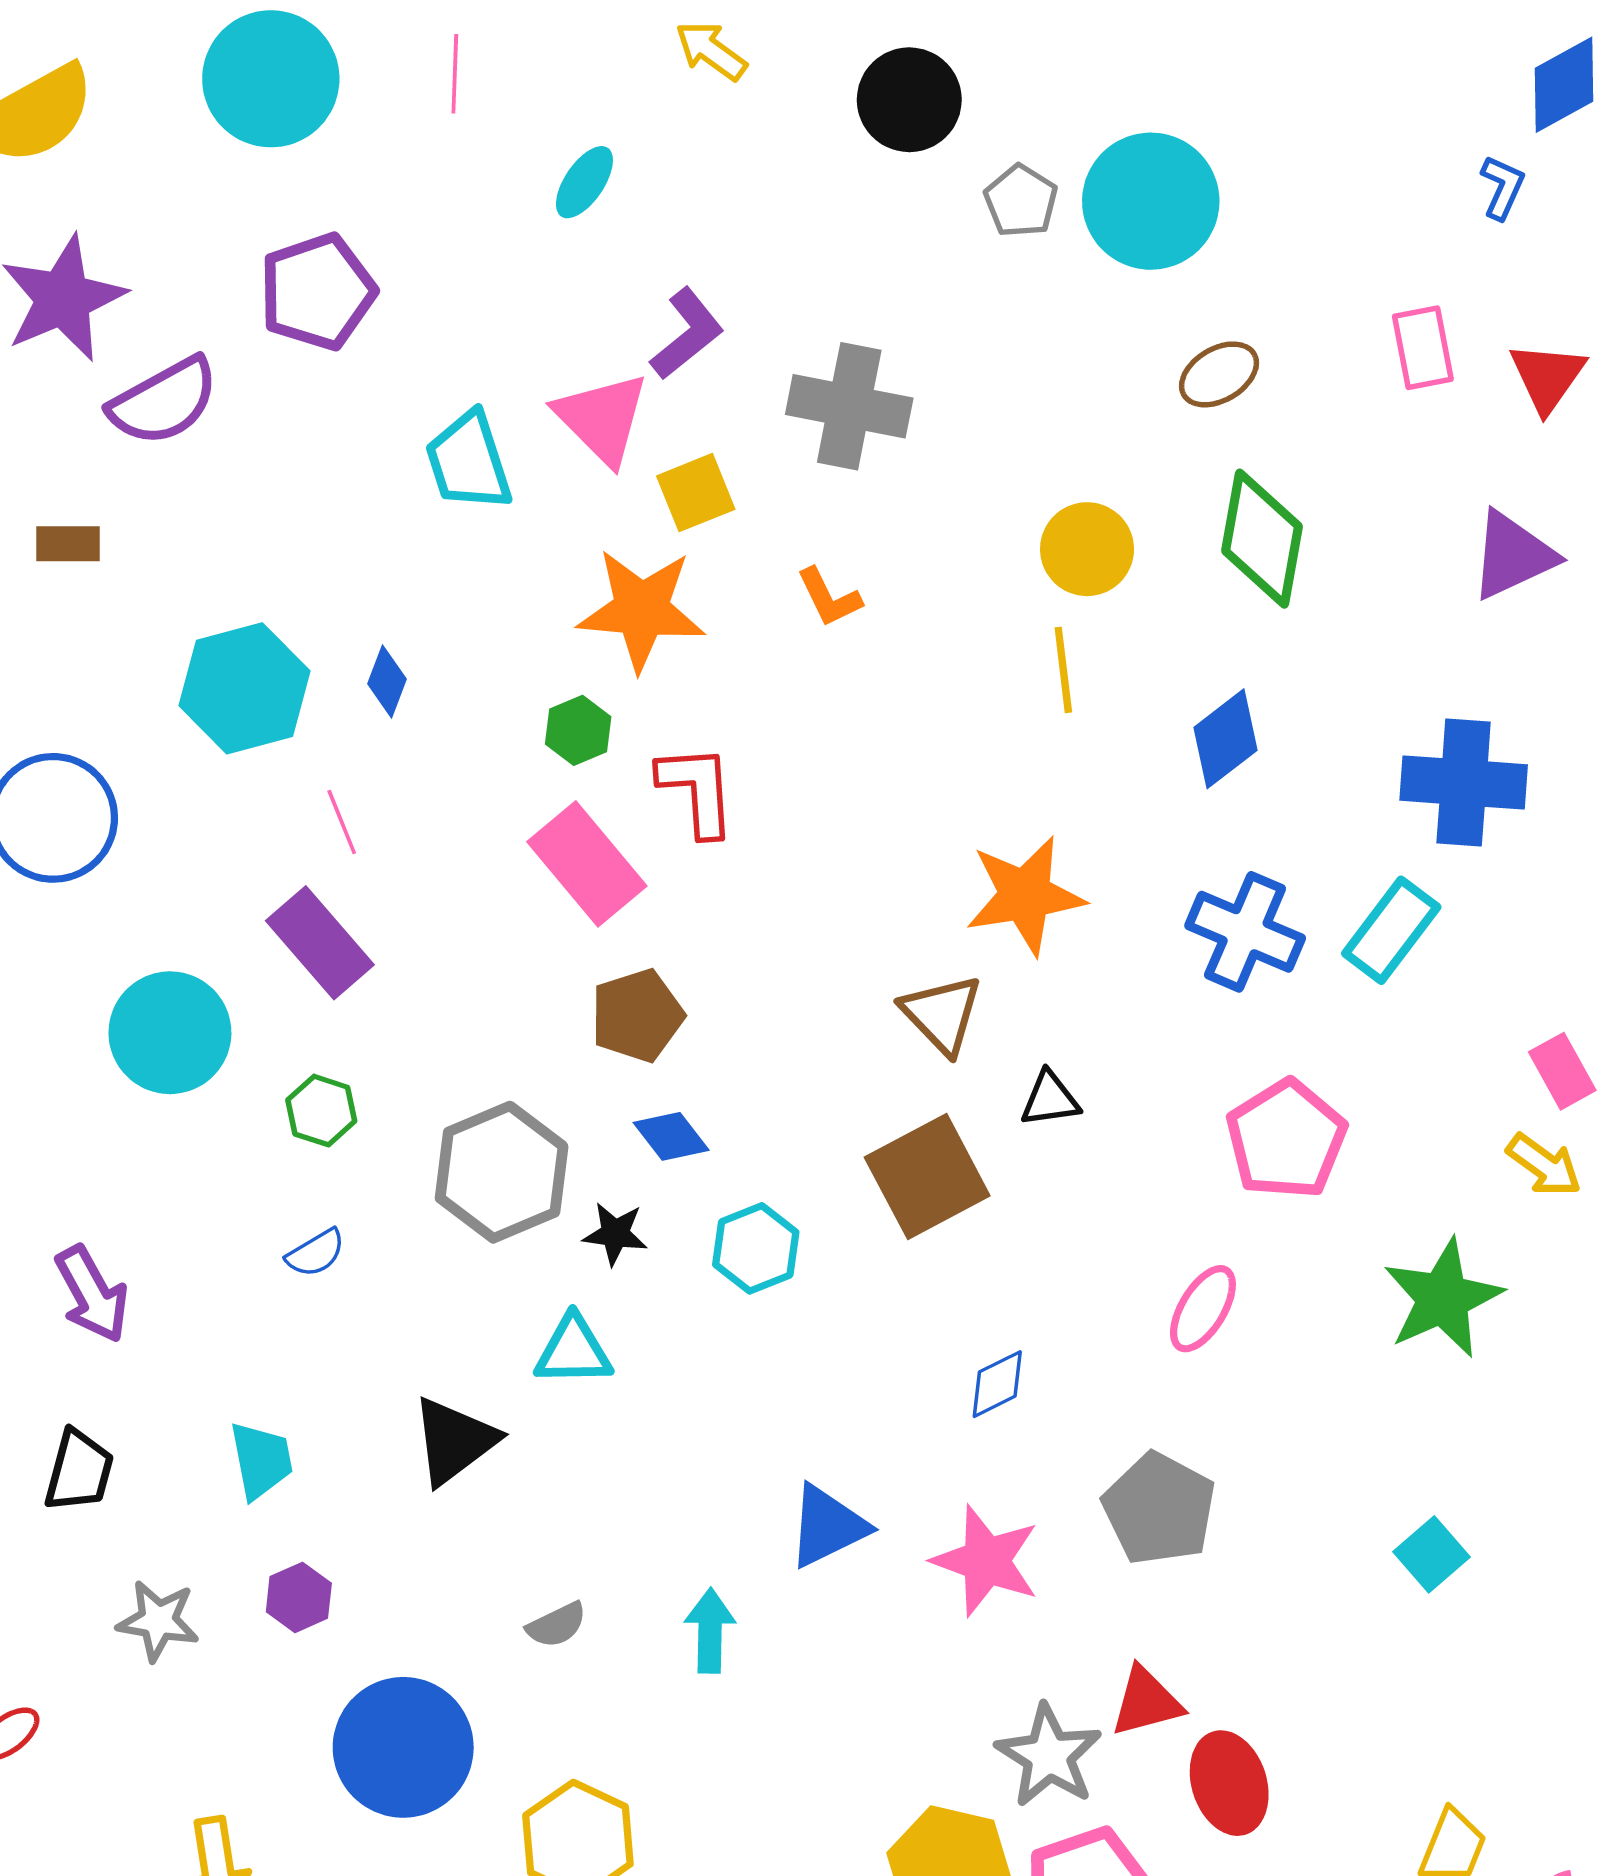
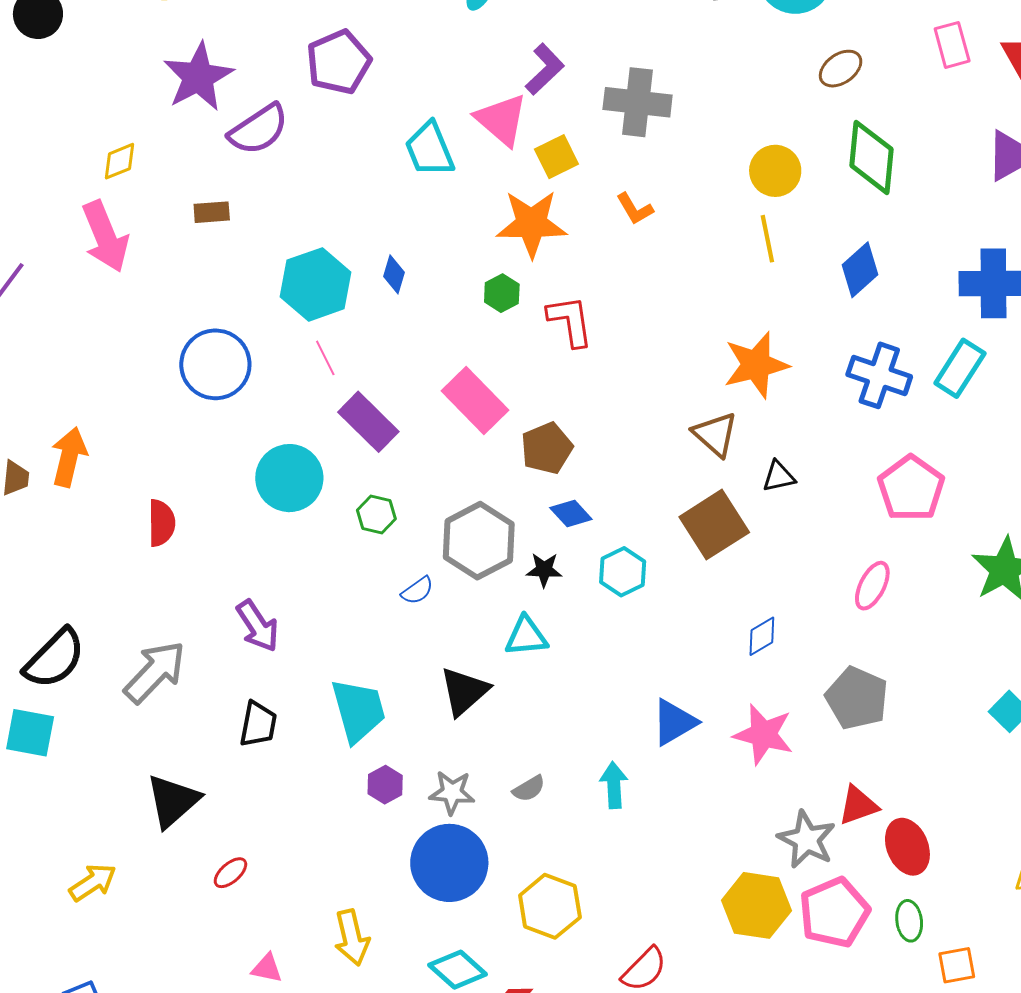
pink line: (342, 822) -> (325, 358), moved
pink rectangle: (587, 864) -> (475, 401), moved
blue semicircle: (316, 1253) -> (417, 591), moved
cyan trapezoid: (261, 1460) -> (358, 710), size x1.5
gray star: (158, 1621) -> (452, 792), moved

